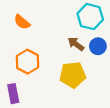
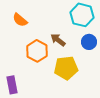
brown arrow: (76, 44) -> (58, 40), moved
orange hexagon: (27, 62) -> (37, 51), moved

